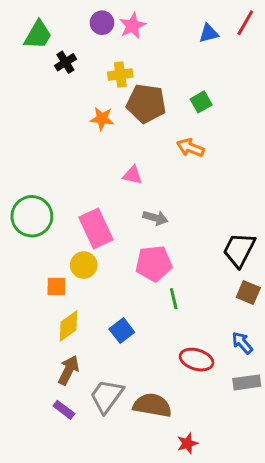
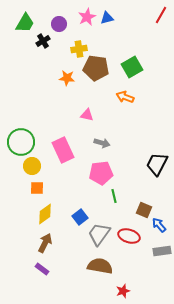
purple circle: (102, 23) -> (59, 24), moved
blue triangle: (209, 33) -> (107, 18), moved
green square: (201, 102) -> (132, 67), size x1.5
yellow circle: (84, 265) -> (32, 166), moved
brown square: (248, 292) -> (144, 210), moved
gray trapezoid: (107, 396) -> (99, 234), moved

